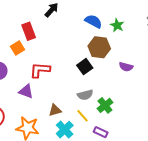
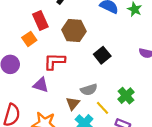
brown hexagon: (99, 47) -> (74, 31), moved
gray semicircle: (85, 95) -> (89, 90), moved
brown triangle: (55, 110) -> (73, 103), turned -32

